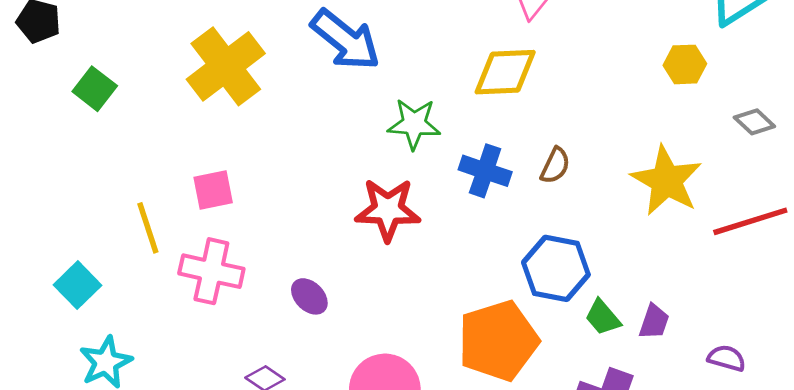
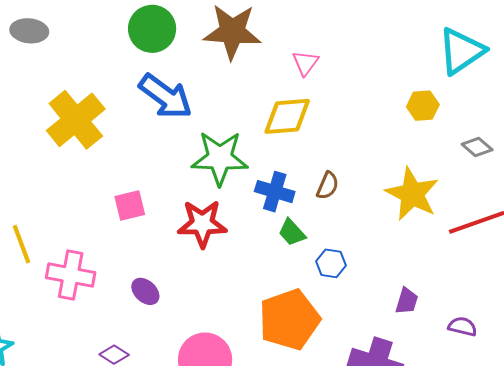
green star: (414, 124) -> (220, 158), size x1.4
pink square: (213, 190) -> (130, 205), moved
blue hexagon: (556, 268) -> (331, 263), size x0.6
green trapezoid: (603, 317) -> (292, 232), moved

